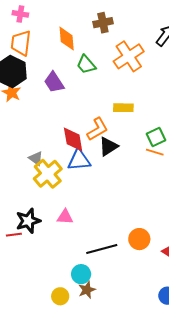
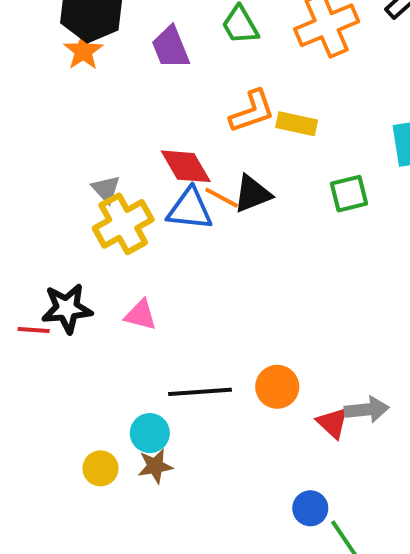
orange L-shape: (98, 129) -> (252, 111), moved
red diamond: (73, 139) -> (186, 166), turned -32
orange line: (155, 152) -> (222, 198), moved

